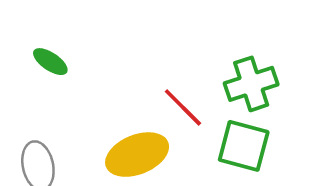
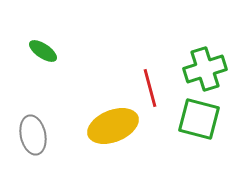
red line: (183, 107) -> (150, 88), turned 30

